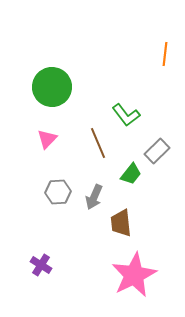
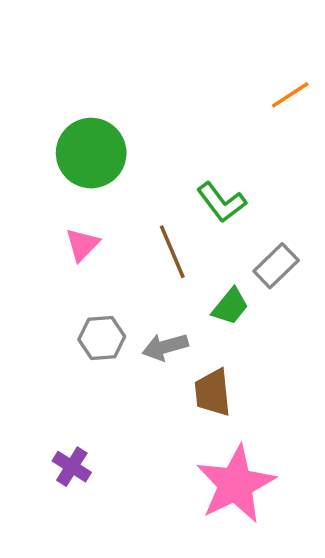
orange line: (165, 54) -> (290, 95), turned 50
gray arrow: (94, 197) -> (165, 347), turned 50

